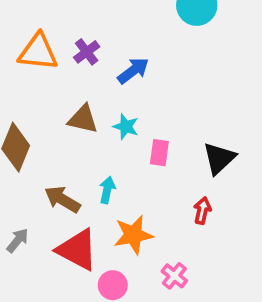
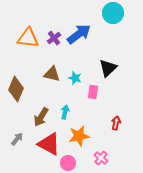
blue arrow: (133, 71) -> (79, 34), moved, size x1.4
black triangle: (219, 158) -> (108, 68), moved
brown arrow: (62, 199) -> (41, 117), turned -90

